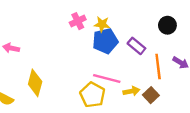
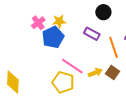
black circle: (167, 25) -> (103, 12), moved
blue pentagon: (105, 41) -> (53, 37), moved
pink line: (107, 78) -> (72, 66), turned 30

